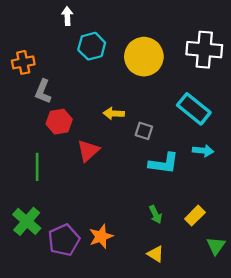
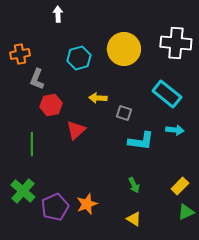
cyan hexagon: (92, 46) -> (79, 58), moved
yellow rectangle: (195, 216) -> (180, 186), moved
green triangle: (216, 246) -> (186, 212), turned 30

